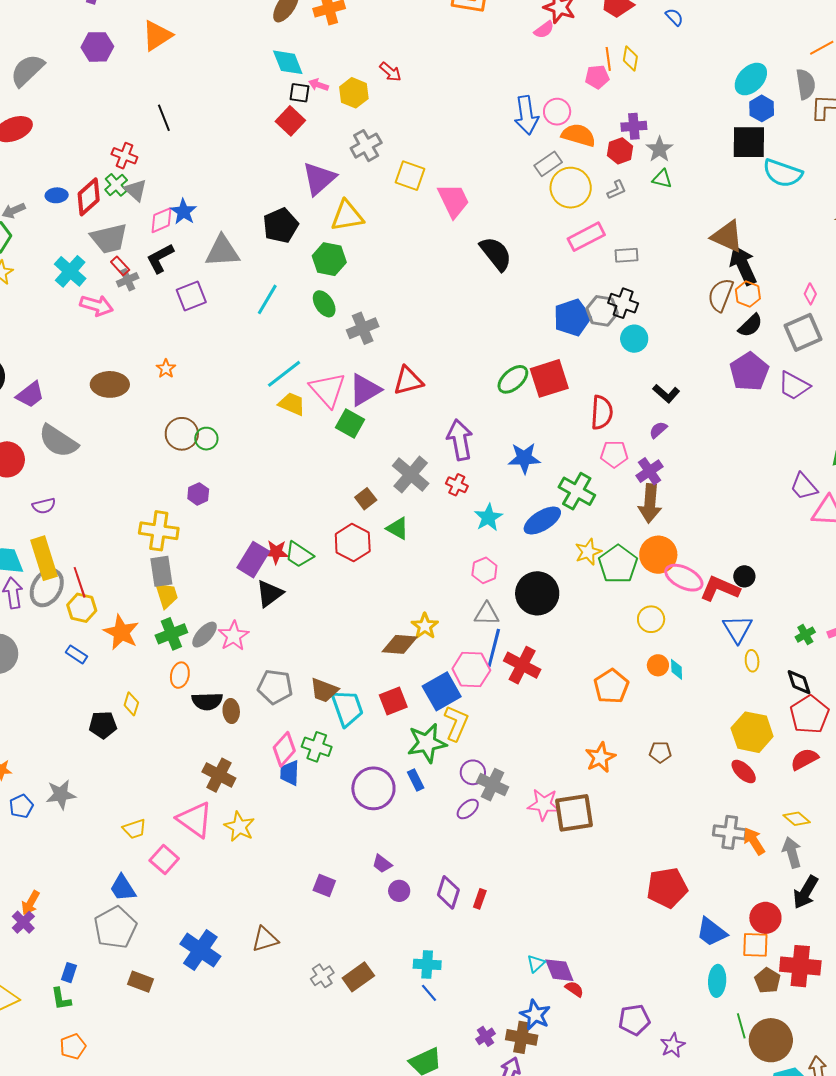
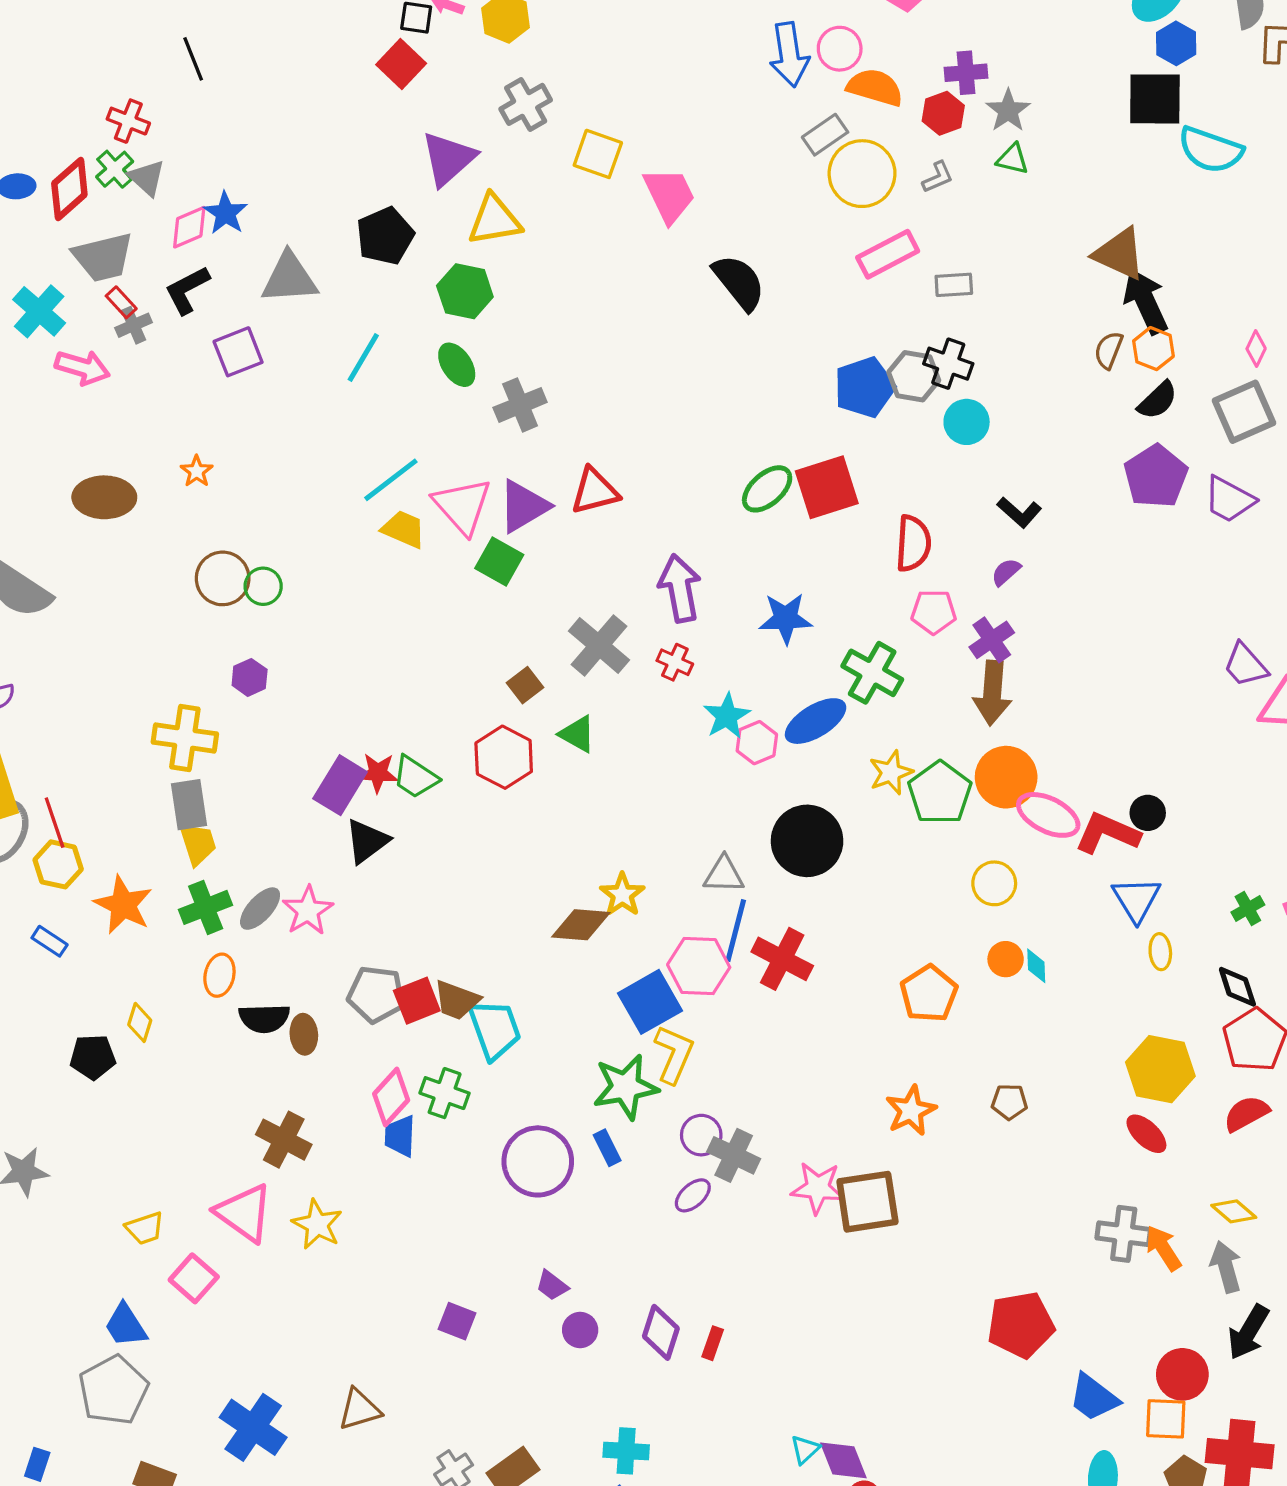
brown semicircle: (721, 295) -> (1109, 350), size x0.7
pink hexagon: (484, 570) -> (757, 743), moved
red square: (393, 701) -> (417, 1001), moved

